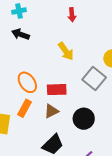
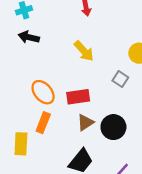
gray square: (94, 79) -> (120, 79), size x0.6
brown triangle: (51, 111) -> (85, 122), moved

